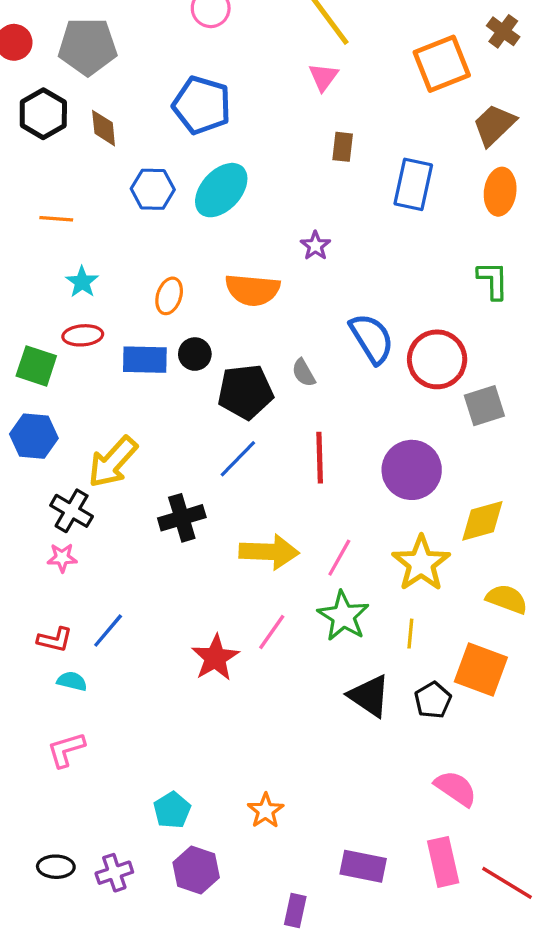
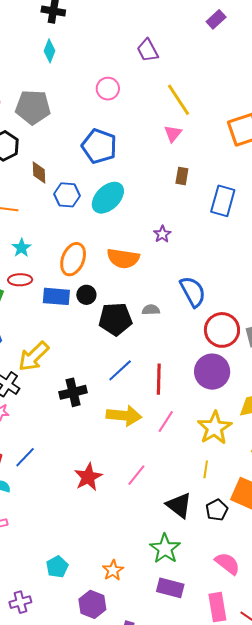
brown diamond: (104, 128) -> (39, 173), moved
orange ellipse: (169, 296) -> (73, 259), size x1.5
red circle: (437, 359) -> (222, 330), moved
gray semicircle: (304, 373) -> (151, 310), turned 114
red line: (320, 458) -> (159, 379), moved
blue line: (238, 459) -> (120, 370), moved
green star: (343, 616) -> (165, 549), moved
pink line: (272, 632) -> (136, 475), moved
purple rectangle: (363, 866) -> (170, 588), moved
purple hexagon: (196, 870) -> (92, 604), moved

